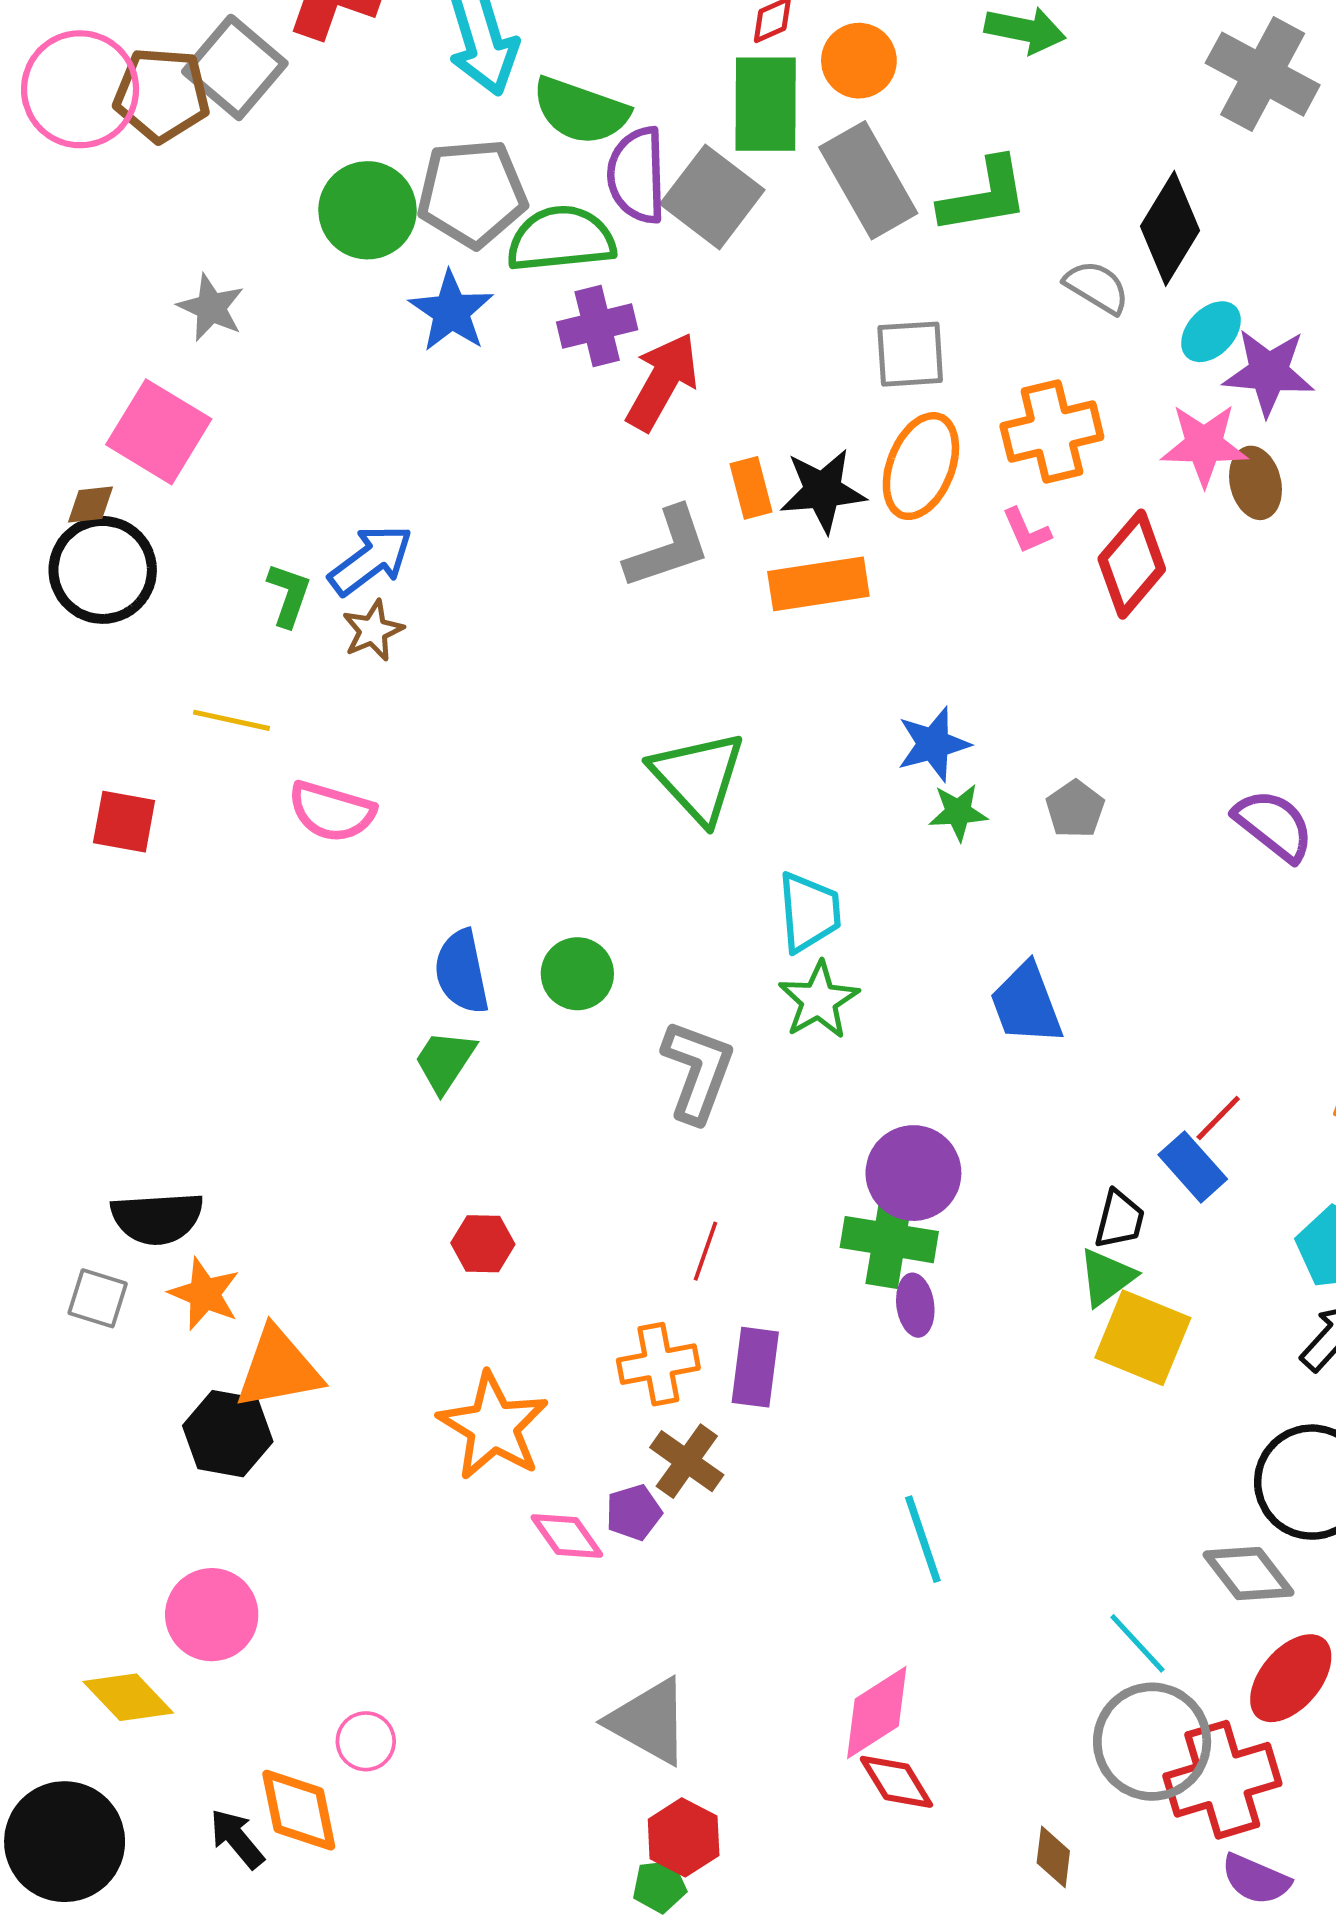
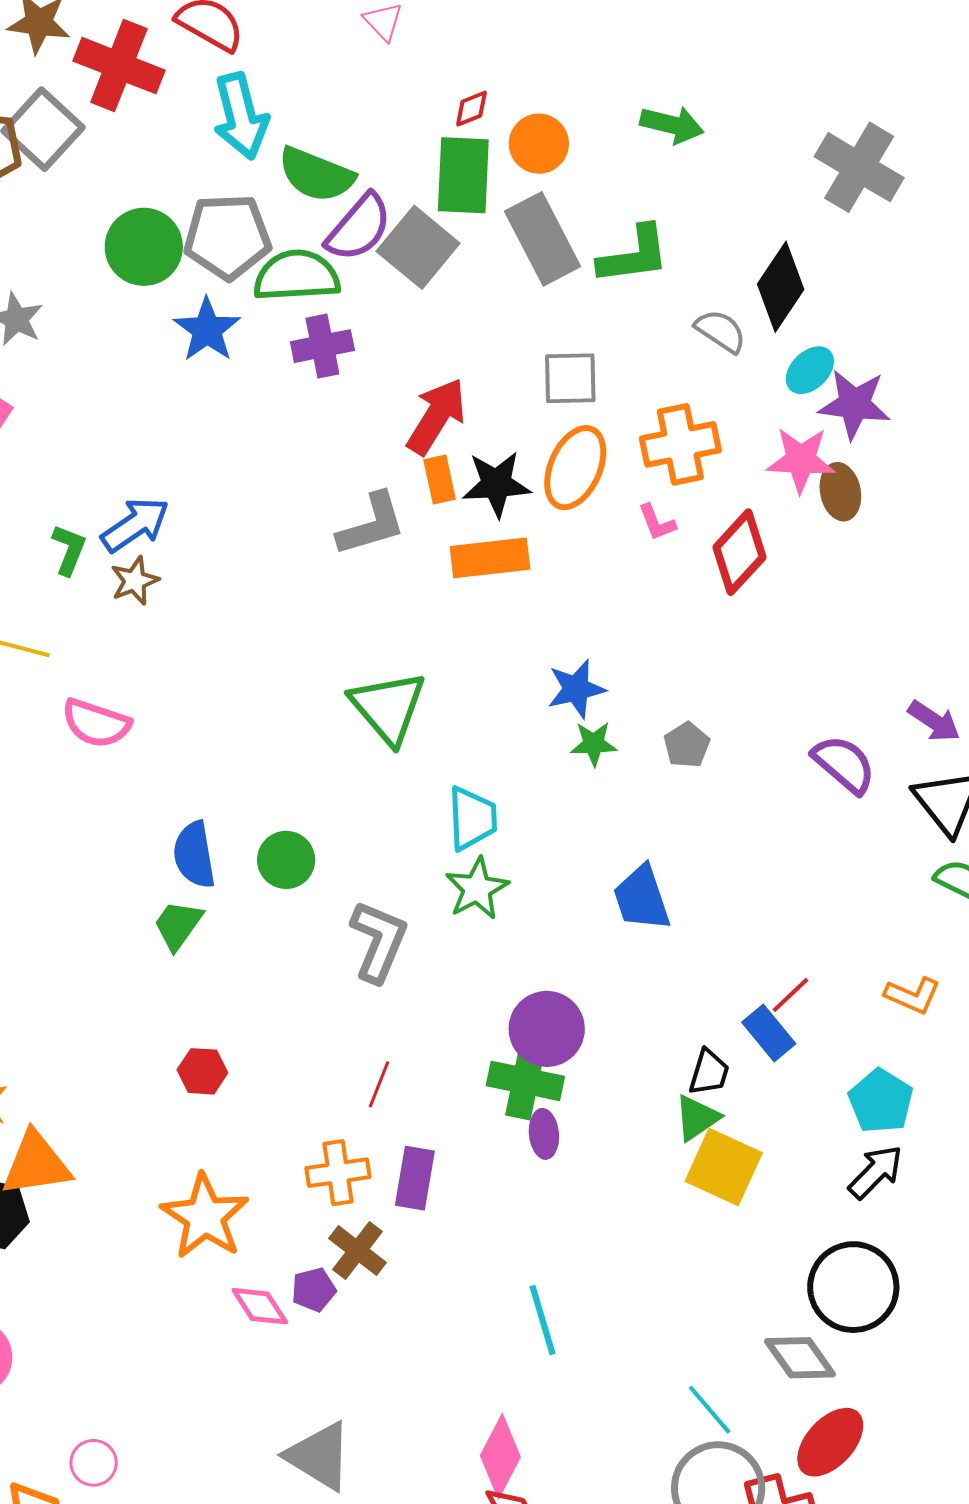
purple semicircle: (637, 175) -> (359, 228), turned -140
red arrow: (662, 382) -> (436, 416), moved
pink diamond: (877, 1713) -> (500, 1456), turned -32

